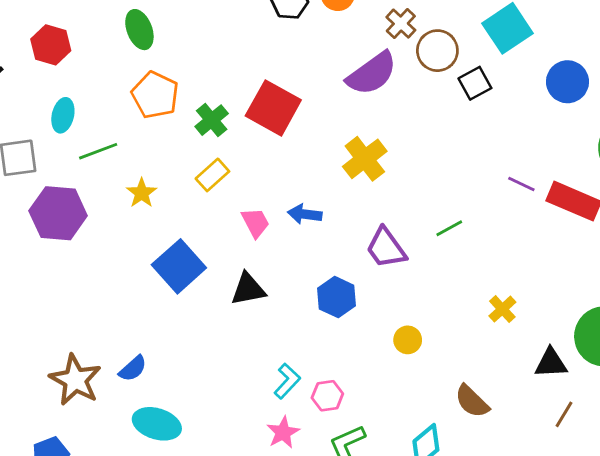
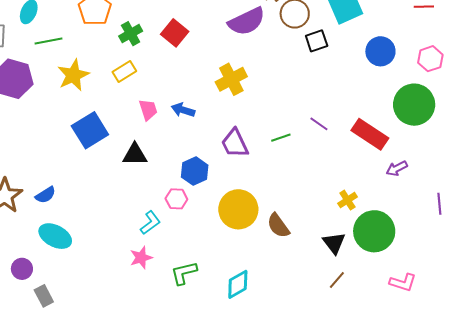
red square: (273, 108) -> (175, 33), size x0.7
purple line: (521, 184) -> (319, 124), moved
yellow star: (142, 193) -> (73, 75), size x1.5
yellow cross: (502, 309) -> (347, 200), moved
yellow circle: (408, 340) -> (238, 209), size x2.0
black triangle: (551, 363) -> (334, 243), turned 45
pink hexagon: (327, 396) -> (176, 199), moved
brown semicircle: (472, 401) -> (278, 226), moved

